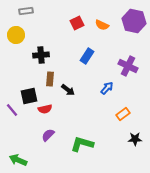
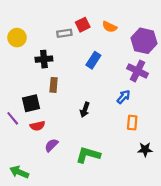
gray rectangle: (26, 11) -> (64, 33), moved
purple hexagon: (134, 21) -> (144, 41), moved
blue arrow: (107, 88) -> (124, 97), moved
black arrow: (68, 90) -> (85, 110), moved, turned 72
red semicircle: (45, 109) -> (37, 126), moved
orange rectangle: (123, 114) -> (132, 123), turned -48

